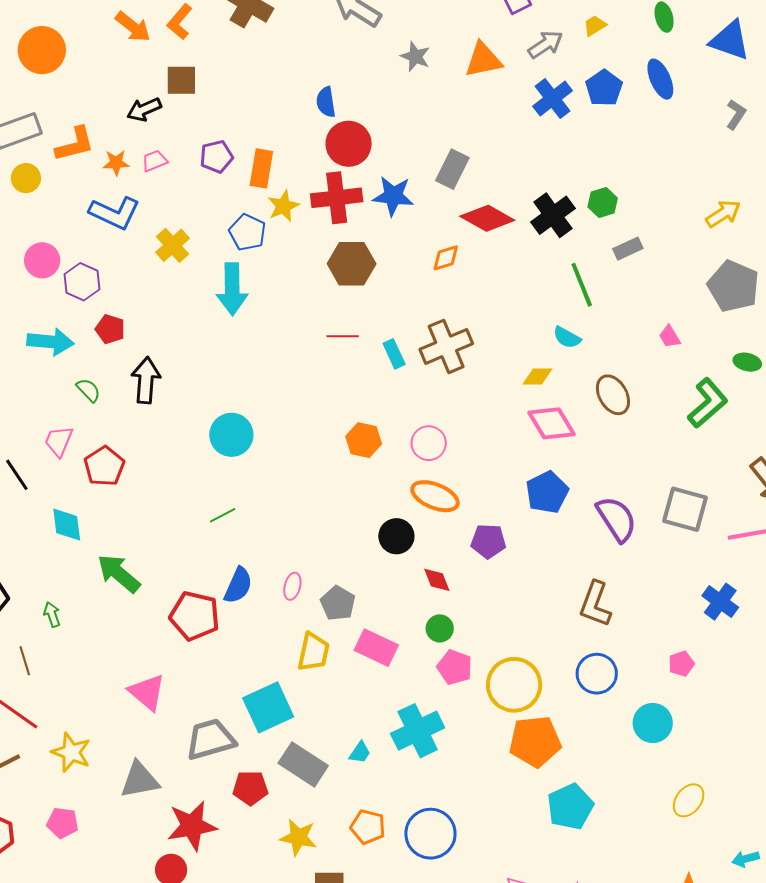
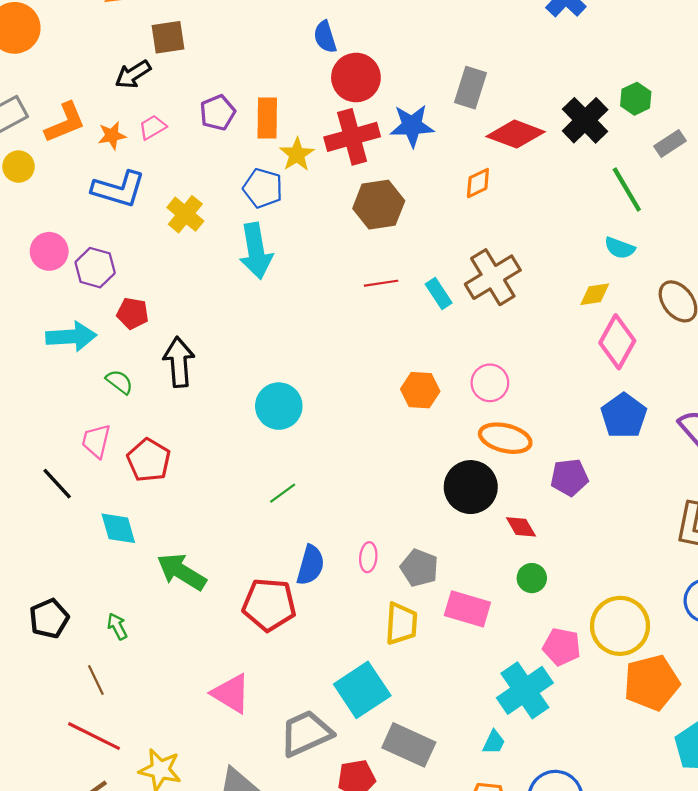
pink diamond: (552, 423) -> (617, 342), turned 69
black circle: (396, 536) -> (471, 487), size x1.4
pink pentagon: (455, 667) -> (562, 647), moved
cyan trapezoid: (360, 753) -> (494, 742), moved

